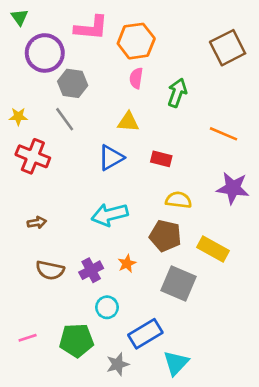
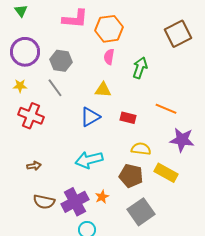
purple circle: (45, 53) -> (25, 52), moved
orange line: (224, 134) -> (166, 109), moved
yellow rectangle: (213, 249) -> (166, 173), moved
purple cross: (91, 270) -> (75, 202), size x1.5
gray square: (179, 283) -> (141, 212), turned 32

